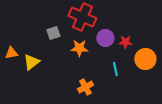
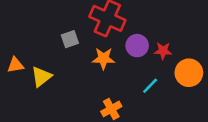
cyan line: (115, 69) -> (150, 86), turned 56

